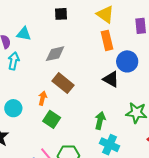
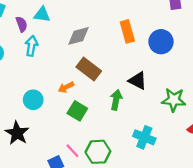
orange rectangle: (107, 40) -> (127, 31), moved
black triangle: (111, 79) -> (138, 81), moved
orange arrow: (42, 98) -> (66, 87), turned -128
green arrow: (100, 121) -> (116, 100), moved

